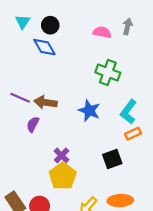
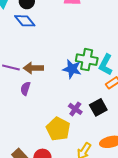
green cross: (108, 73) -> (87, 60), moved
purple cross: (62, 155) -> (75, 109), moved

